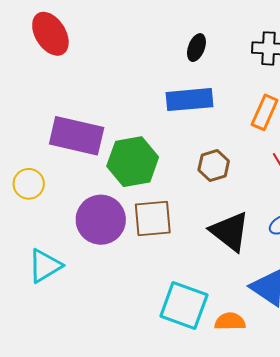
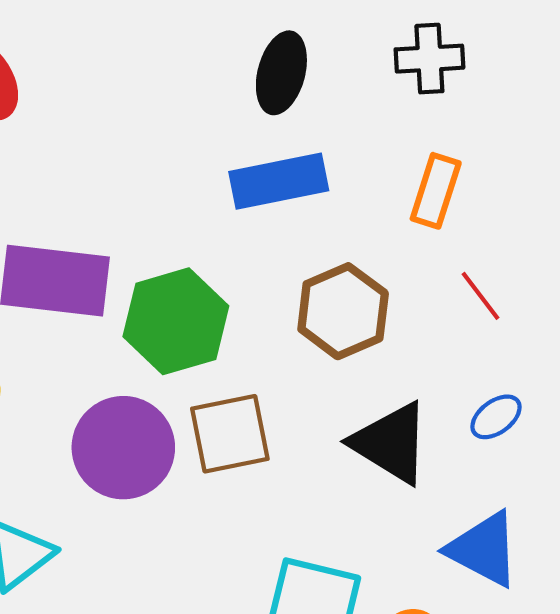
black ellipse: (196, 48) -> (281, 73), size x1.4
brown hexagon: (214, 165) -> (343, 311), size x1.4

